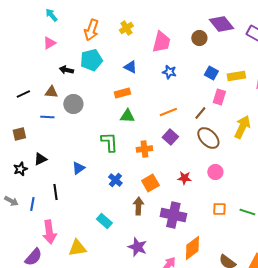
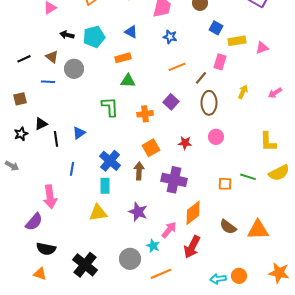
cyan pentagon: (91, 60) -> (94, 37), moved
blue square: (211, 73) -> (216, 28), moved
brown triangle: (51, 92) -> (52, 57), turned 32
orange line: (168, 112) -> (177, 67), moved
yellow arrow: (242, 127) -> (243, 92), size x0.6
brown ellipse: (208, 138) -> (209, 103), turned 45
blue cross: (115, 180) -> (110, 161), moved, size x1.5
black line: (55, 192) -> (56, 139), moved
blue line: (32, 204) -> (72, 169), moved
orange square: (219, 209) -> (225, 184), moved
cyan rectangle: (104, 221) -> (105, 186), turned 49
yellow triangle: (77, 248) -> (98, 213), moved

